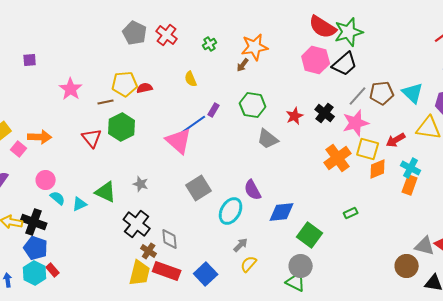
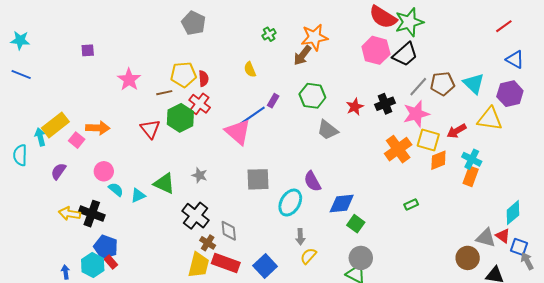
red cross: (167, 35) -> (200, 104), moved
brown arrow: (243, 65) -> (302, 55), size x1.5
red semicircle: (145, 88) -> (204, 79), turned 98
black cross: (325, 113) -> (385, 104), turned 30
gray square: (199, 188) -> (258, 179), turned 30
green square: (310, 235) -> (356, 224), moved, size x0.7
gray arrow: (241, 245) -> (300, 237), turned 133
blue pentagon: (36, 248) -> (106, 247), moved

